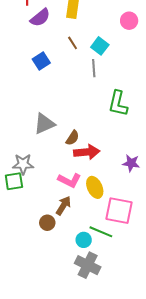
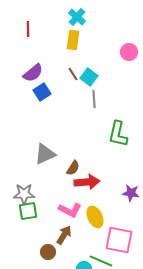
purple semicircle: (40, 18) -> (33, 73), moved
cyan square: (100, 46) -> (89, 77), moved
green square: (14, 181) -> (28, 211), moved

